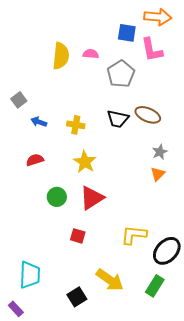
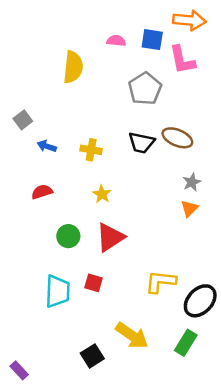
pink semicircle: (91, 54) -> (116, 41), moved
yellow star: (85, 162) -> (102, 194), size x0.7
cyan trapezoid: (30, 275) -> (58, 291), moved

